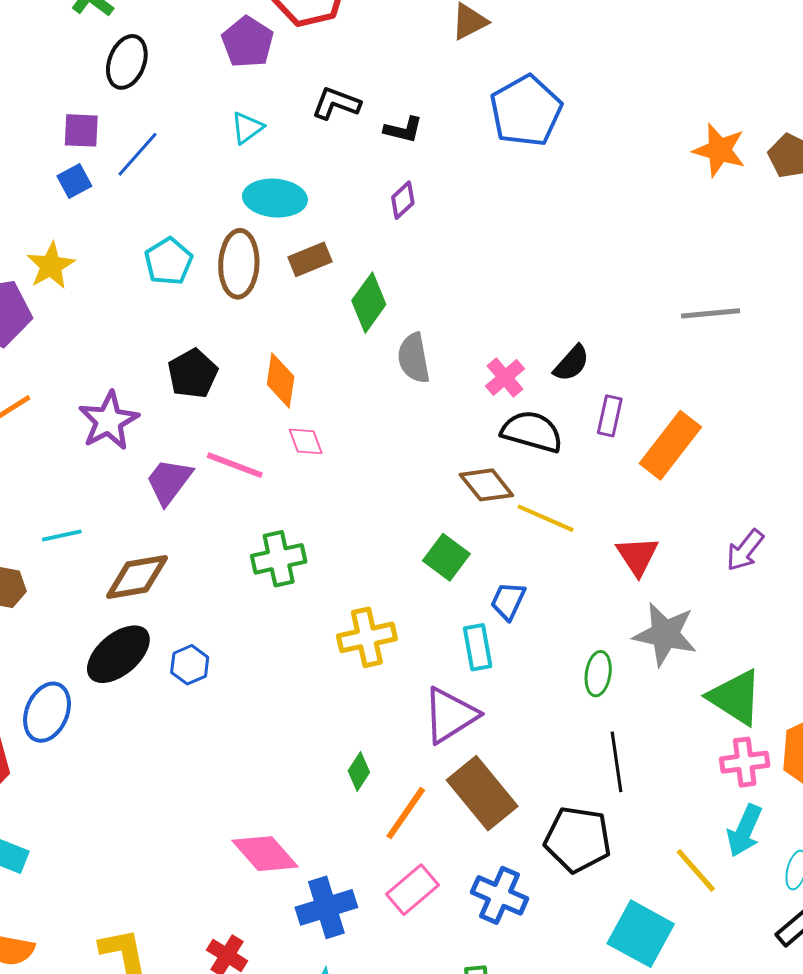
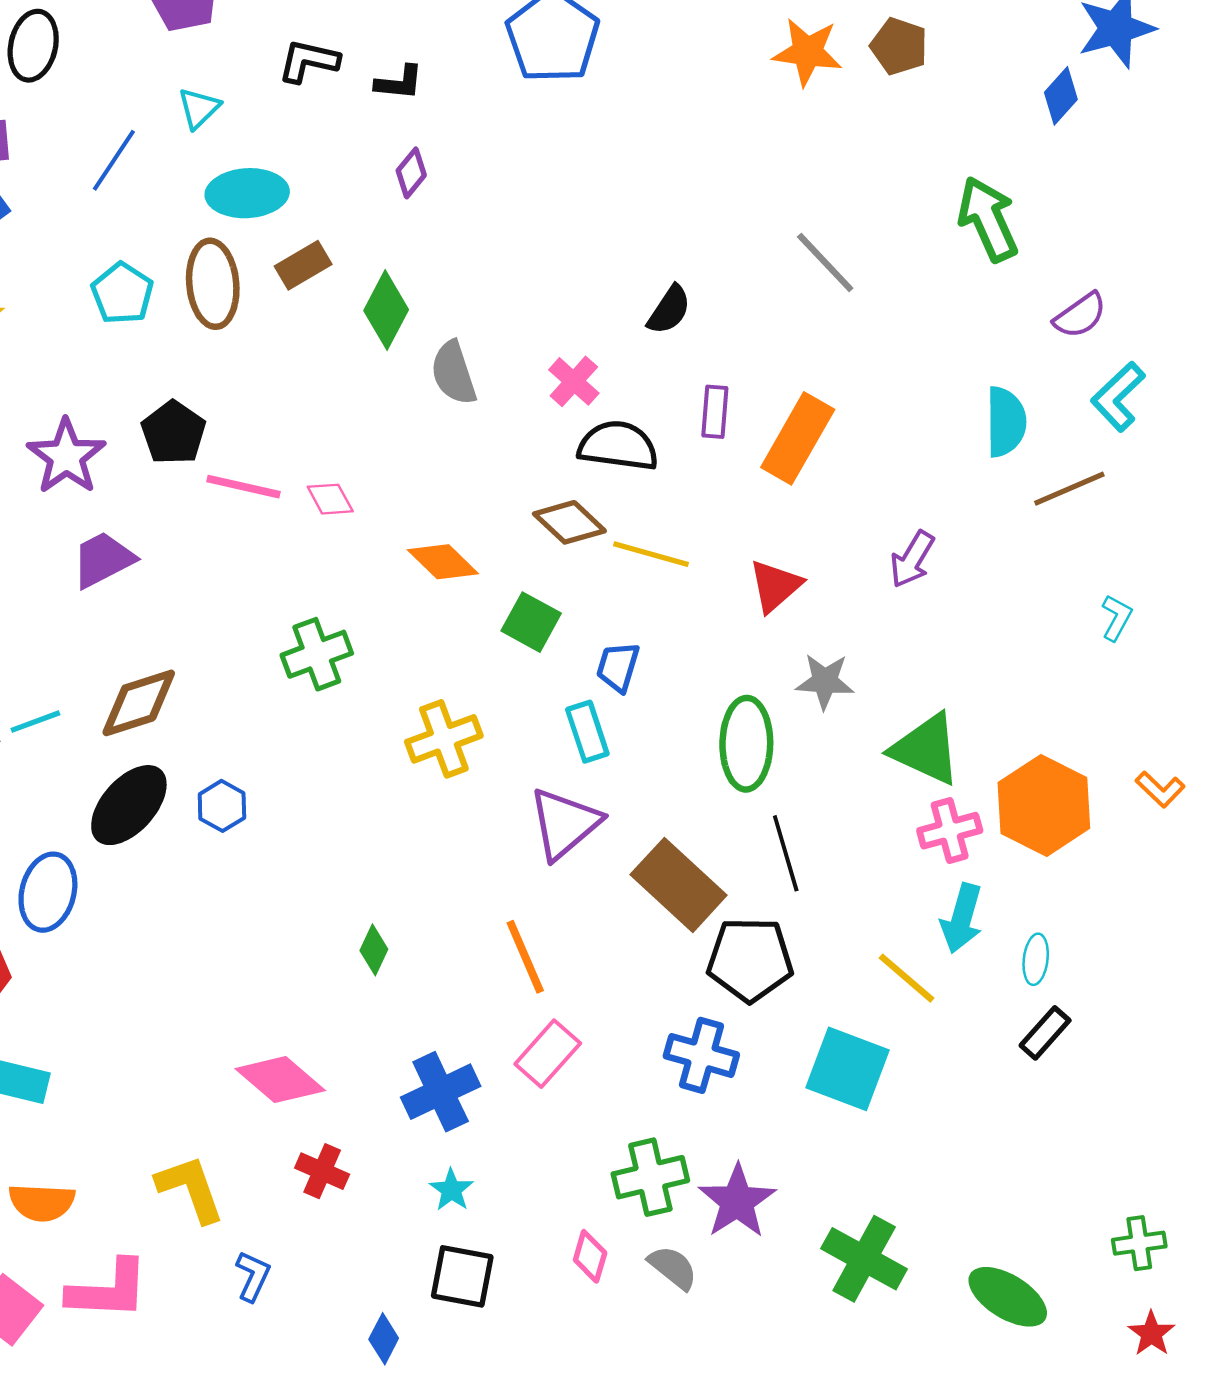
blue line: (138, 154) -> (114, 160), moved
gray line: (710, 313) -> (825, 263), turned 60
black semicircle: (571, 363) -> (669, 310), moved
orange diamond: (281, 380) -> (443, 562), moved, turned -46
purple star: (109, 421) -> (66, 456), moved
pink line: (235, 465) -> (244, 487), moved
purple trapezoid: (169, 481) -> (103, 560), moved, turned 34
cyan line: (62, 536) -> (35, 722), moved
red triangle: (637, 556) -> (775, 586), turned 30
gray star: (665, 634) -> (825, 681), size x0.7
green ellipse: (598, 674) -> (746, 744), size x1.6
green diamond: (359, 771) -> (374, 950), moved
brown rectangle: (482, 793) -> (679, 885), moved
orange line: (406, 813) -> (525, 957), turned -50
pink diamond: (265, 854) -> (280, 1080), moved
blue cross: (500, 895) -> (701, 1055), moved

